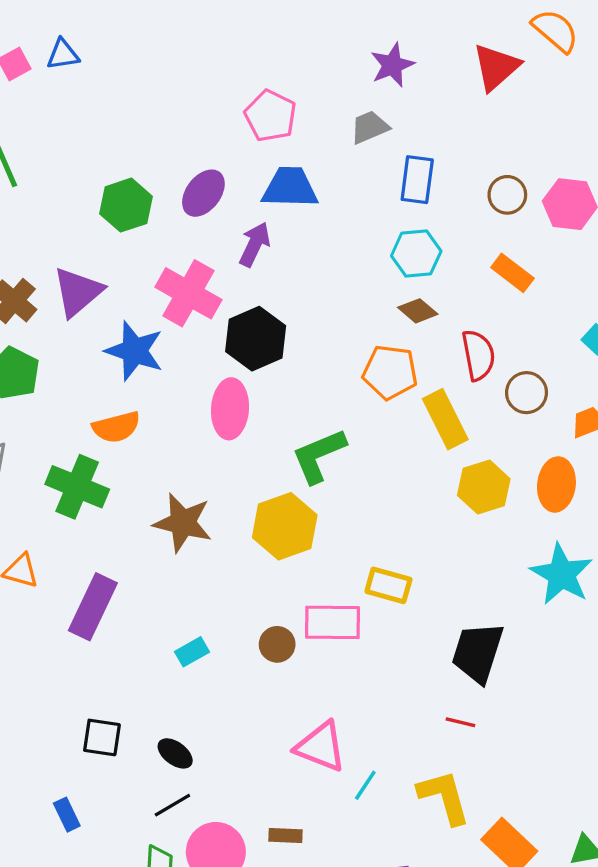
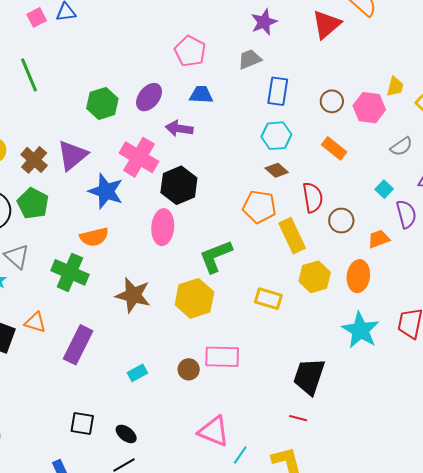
blue trapezoid: (290, 188) -> (201, 95), size x0.7
purple arrow: (255, 244) -> (179, 129), turned -108
yellow rectangle: (388, 585) -> (268, 299), moved

